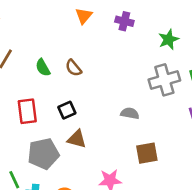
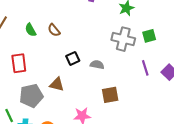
gray cross: (164, 80) -> (123, 39), turned 30
black square: (67, 110) -> (73, 58), moved

